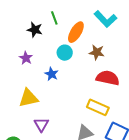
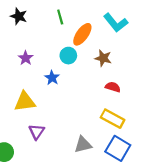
black star: (35, 30) -> (19, 16), moved
red semicircle: (108, 78) -> (113, 87), size x0.6
yellow rectangle: (98, 107) -> (113, 119), moved

